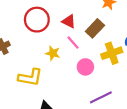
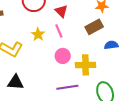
brown rectangle: (95, 28) -> (94, 27), moved
yellow cross: (112, 53) -> (85, 65), moved

